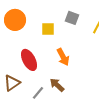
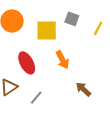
yellow square: (48, 29) -> (47, 30), size x1.5
brown arrow: (57, 85) -> (83, 89), moved

